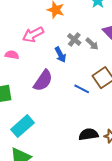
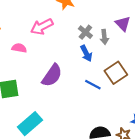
gray arrow: (92, 44) -> (104, 37), turned 40
blue arrow: (60, 55) -> (86, 53), moved

